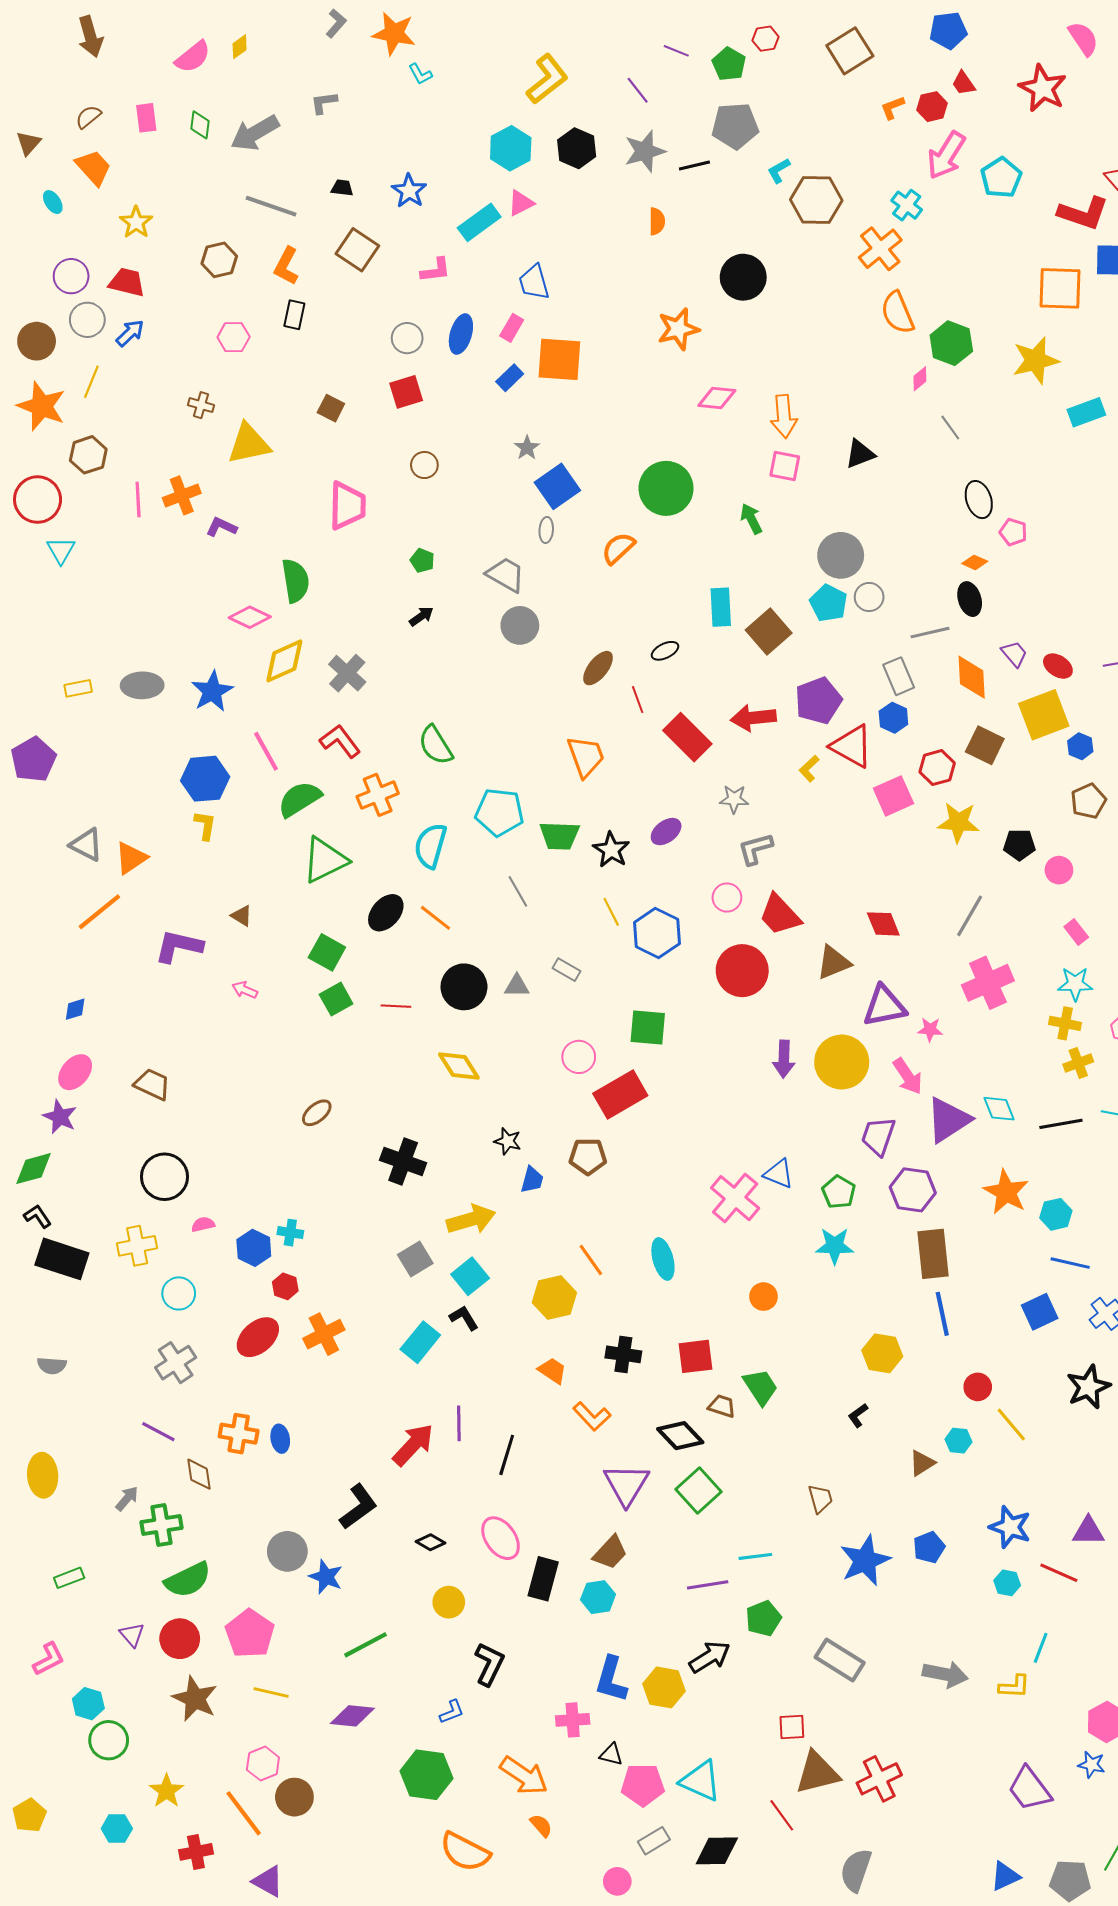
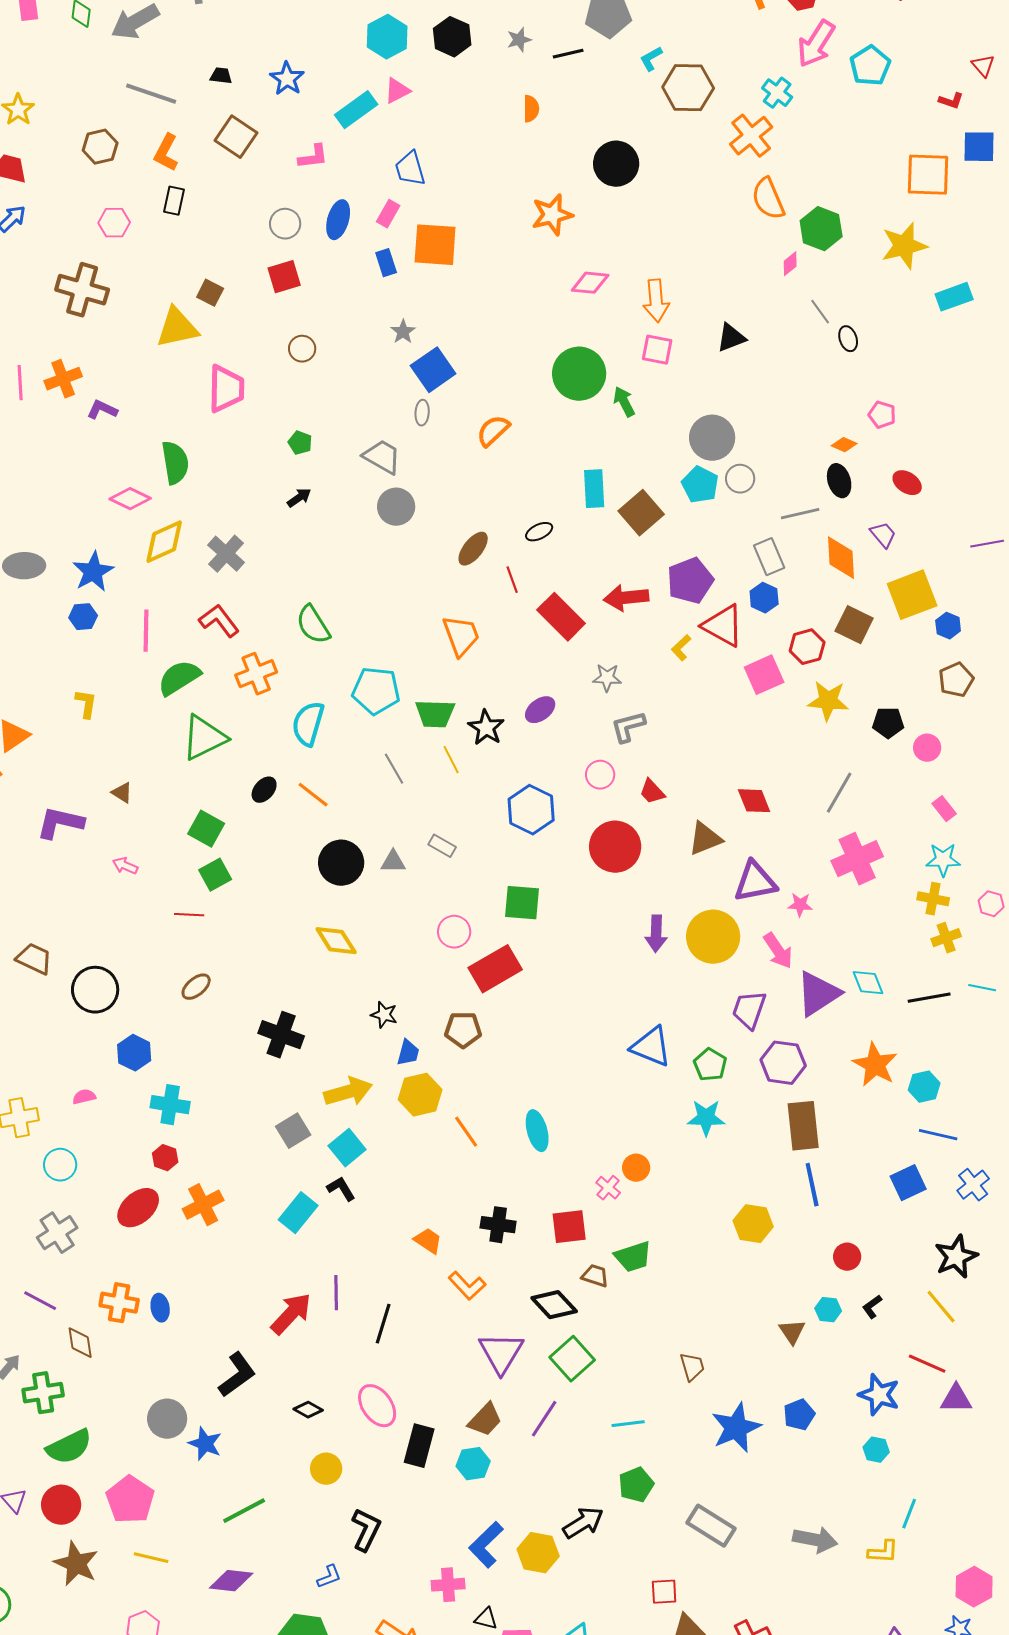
gray star: (645, 151) -> (519, 40), size x0.6
red L-shape: (1083, 213) -> (951, 101), size x0.5
blue rectangle: (510, 378) -> (386, 263), turned -64
brown cross: (201, 405) -> (82, 290), size x2.0
yellow triangle: (249, 444) -> (177, 328), moved
green circle: (666, 488) -> (579, 374), moved
black ellipse: (979, 500) -> (848, 339), moved, size x0.7
red ellipse: (1058, 666) -> (907, 483), moved
pink line: (266, 751) -> (146, 631), turned 30
blue hexagon: (205, 779) -> (83, 617), moved, size x0.6
yellow line: (611, 912) -> (451, 760), moved
black ellipse: (386, 913) -> (264, 790), size x0.7
red trapezoid: (780, 915) -> (652, 792), size x0.6
red line: (396, 1006) -> (189, 915), moved
blue triangle: (779, 1174) -> (651, 1047), size x1.4
black circle: (164, 1177) -> (95, 990), moved
pink cross: (735, 1198) -> (608, 1188), moved, size x0.5
cyan cross: (290, 1233) -> (170, 1105), size x1.5
blue hexagon: (254, 1248) -> (134, 1053), moved
yellow hexagon: (554, 1298) -> (420, 1095), moved
green trapezoid: (760, 1387) -> (633, 1257), turned 105
black L-shape: (858, 1415) -> (872, 1307), moved
yellow line: (1011, 1424) -> (941, 1307), moved
brown triangle: (922, 1463) -> (792, 1332), turned -32
red line: (1059, 1573) -> (927, 1364), moved
purple line: (708, 1585) -> (544, 1419), moved, turned -48
blue L-shape: (611, 1679) -> (486, 1545), turned 30

